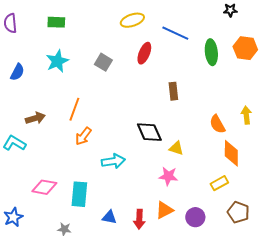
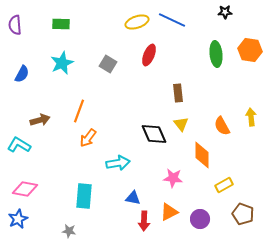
black star: (230, 10) -> (225, 12), moved
blue line: (175, 33) -> (172, 20), moved
yellow triangle: (176, 148) -> (181, 124), moved, turned 35
orange diamond: (231, 153) -> (202, 155), moved
pink diamond: (44, 187) -> (25, 189), moved
blue triangle: (109, 217) -> (133, 198), moved

